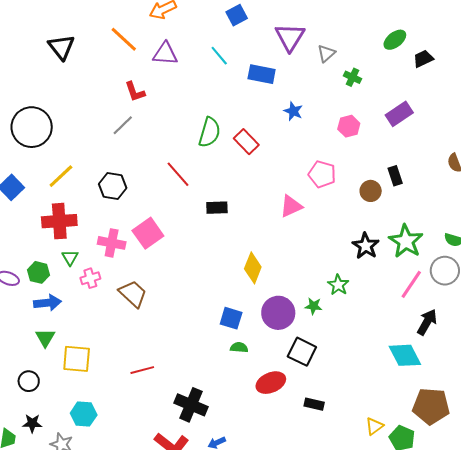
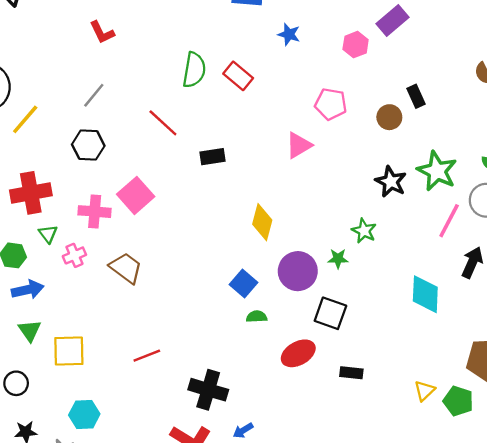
purple rectangle: (399, 114) -> (393, 21), moved
gray line: (123, 125) -> (94, 95), moved
yellow line: (61, 176) -> (25, 119), moved
blue square: (231, 318) -> (243, 284), turned 30
cyan diamond: (405, 355) -> (425, 294), moved, turned 36

